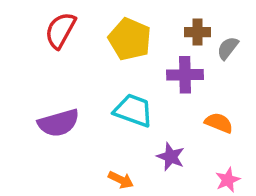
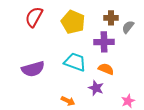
orange semicircle: (219, 123) -> (106, 69), moved

